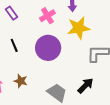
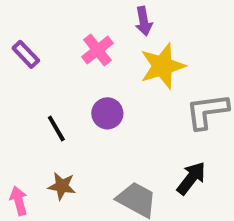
black line: (14, 45) -> (56, 128), moved
purple circle: (48, 48) -> (107, 113), size x0.6

